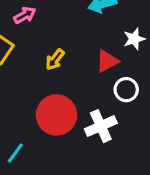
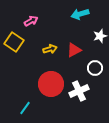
yellow arrow: (55, 60) -> (50, 49), turned -144
red triangle: (107, 61) -> (74, 50), moved

